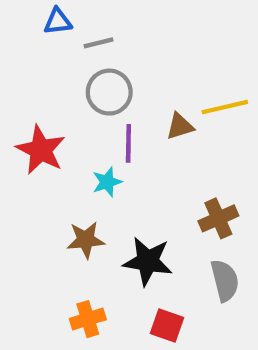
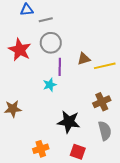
yellow line: (225, 107) -> (105, 66), moved
red star: (41, 150) -> (20, 50), moved
brown star: (86, 240) -> (13, 109), moved

